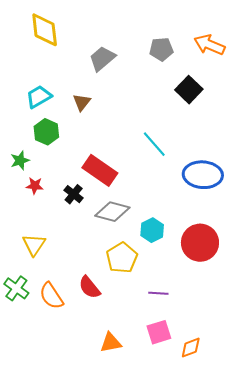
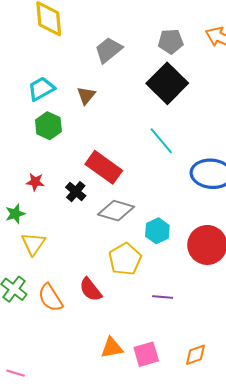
black square: (189, 90) -> (167, 83), moved, size x1.4
green star: (20, 160) -> (15, 214), moved
pink square: (159, 332) -> (146, 354), moved

